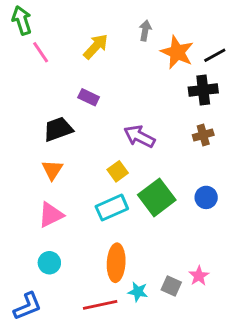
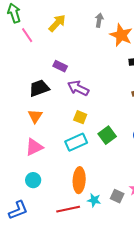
yellow arrow: (96, 46) -> (57, 23), moved
purple arrow: (139, 136) -> (78, 88), moved
yellow square: (118, 171) -> (80, 117), turned -32
green square: (157, 197) -> (107, 135), size x0.7

